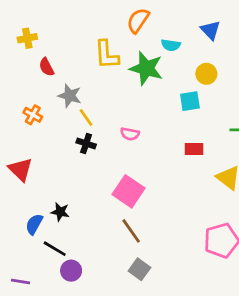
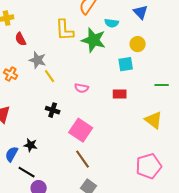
black cross: (86, 144) -> (53, 110), moved
red rectangle: (194, 149) -> (120, 94), moved

